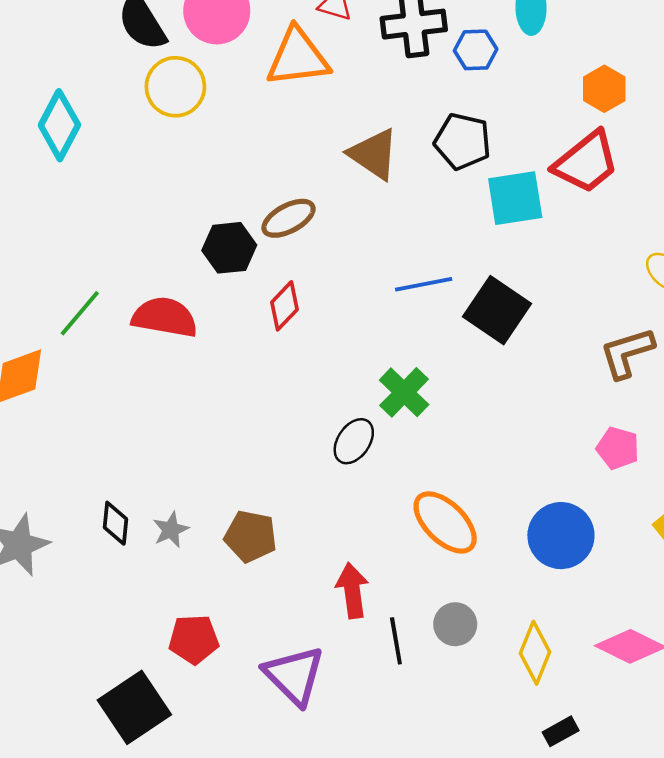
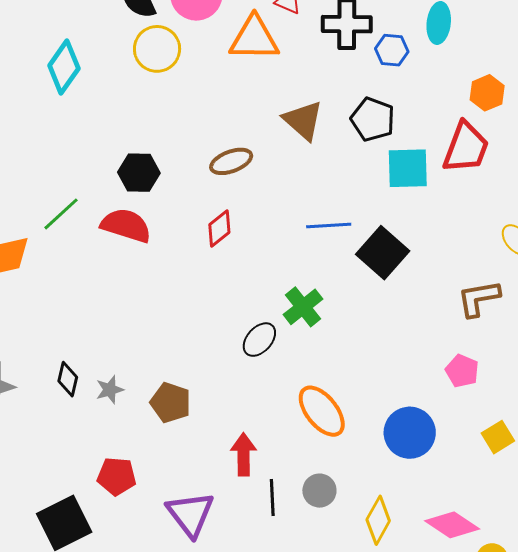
red trapezoid: (586, 162) -> (466, 148), turned -38
black hexagon: (229, 248) -> (139, 173), moved

